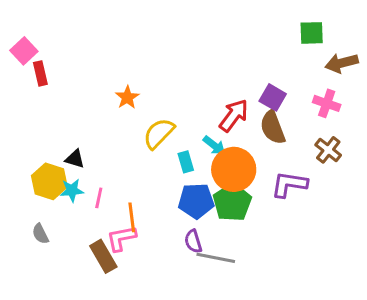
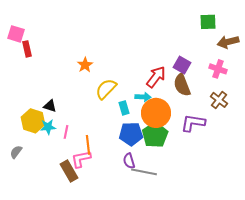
pink square: (24, 51) -> (16, 34), turned -30
cyan arrow: (214, 145) -> (143, 97), turned -35
gray semicircle: (40, 234) -> (16, 152), moved, turned 64

